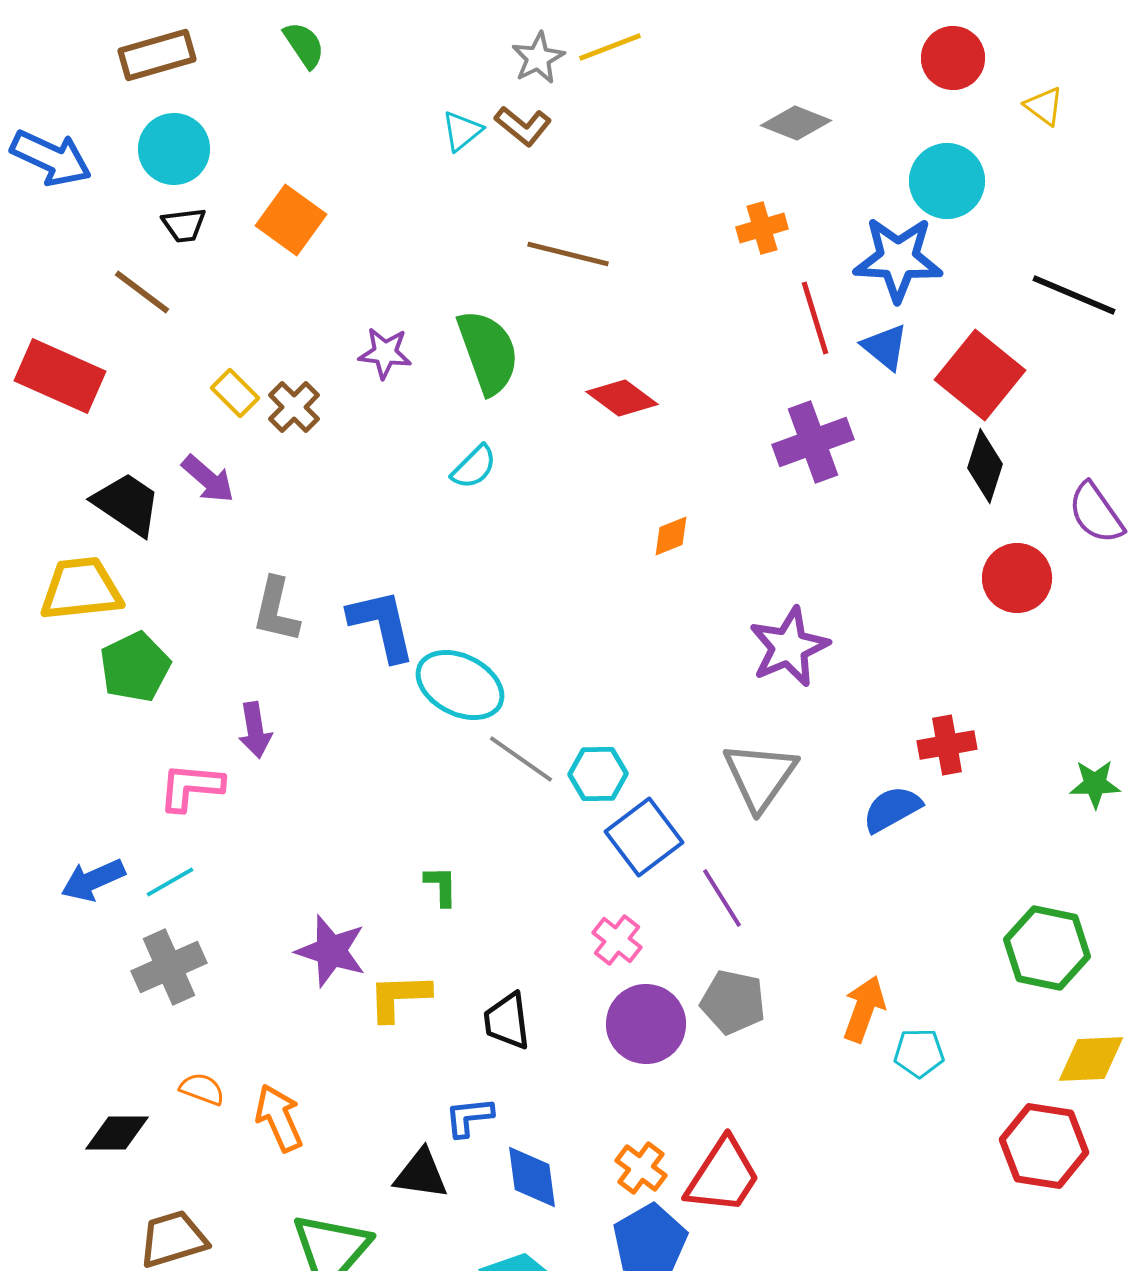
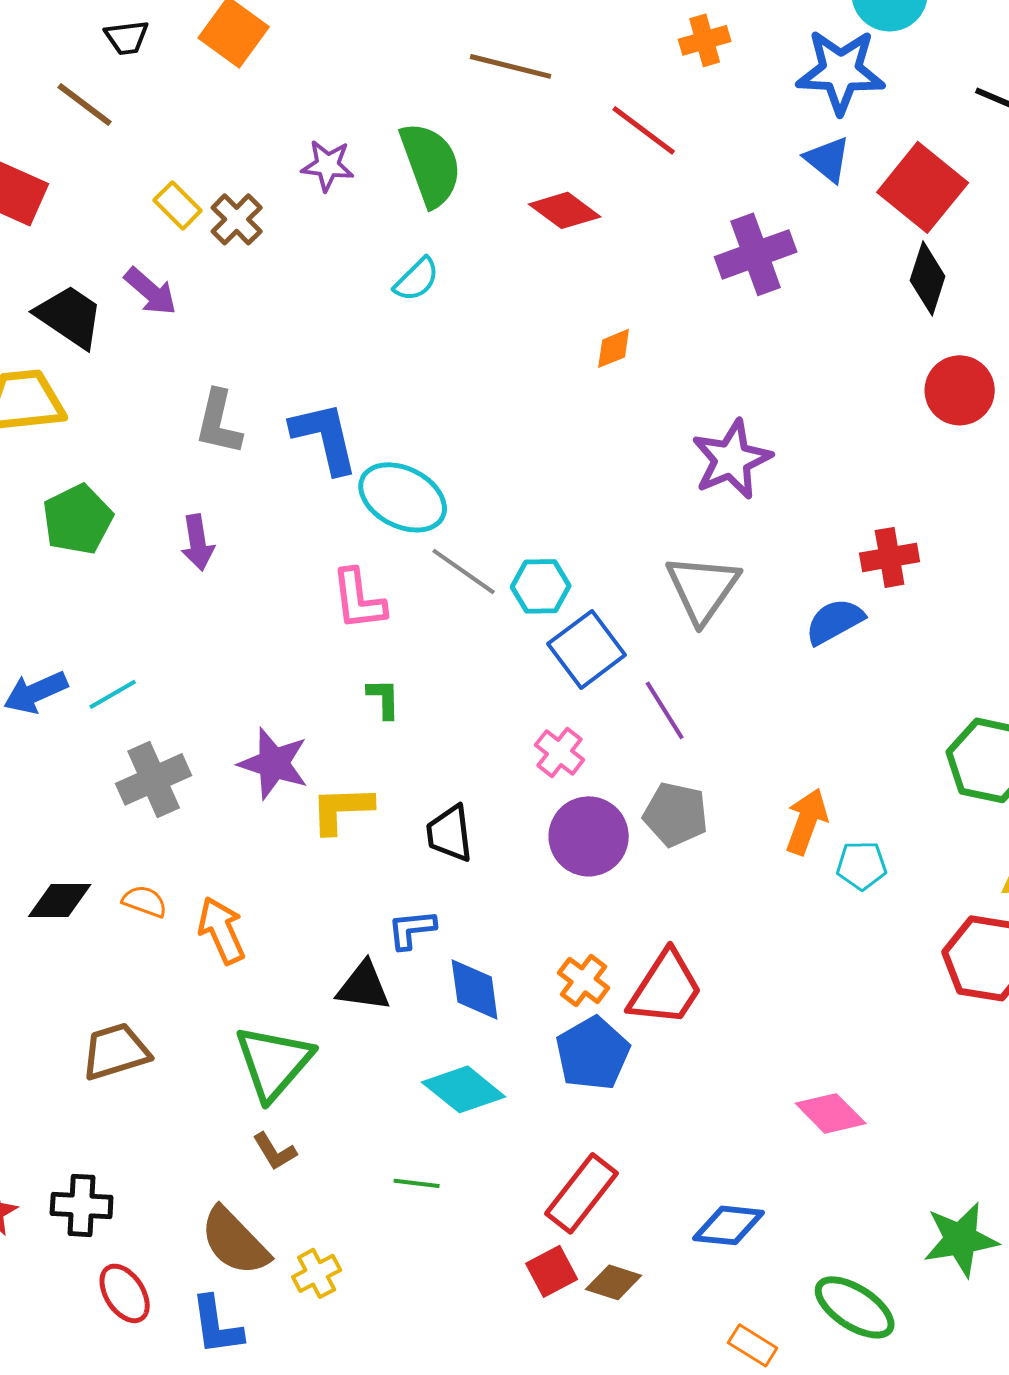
red line: (815, 318) -> (644, 130), moved, turned -36
green pentagon: (135, 667) -> (78, 519), moved
pink L-shape: (191, 787) -> (359, 599), moved, turned -102
gray cross: (169, 967) -> (154, 779), moved
black diamond: (117, 1133) -> (60, 900), moved

